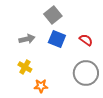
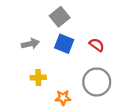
yellow cross: (25, 67) -> (38, 77), moved, turned -32
orange star: (41, 86) -> (63, 98), moved

